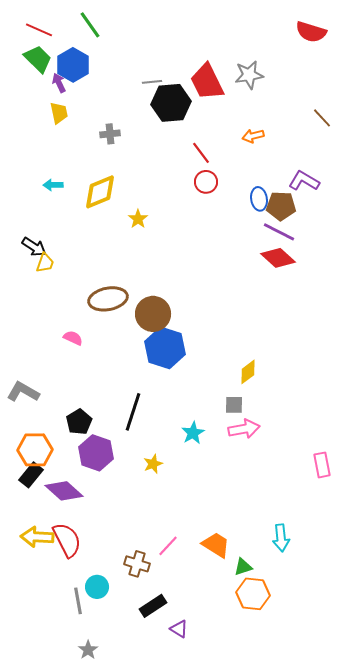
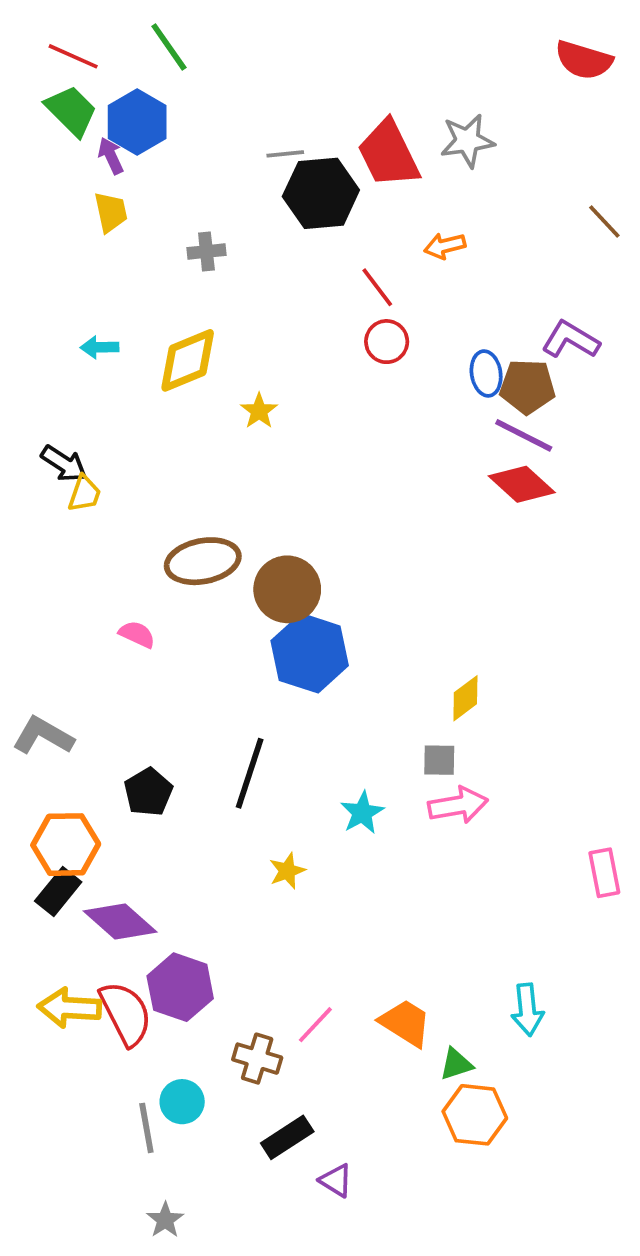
orange arrow: (253, 136) -> (445, 246), moved
purple hexagon: (96, 453) -> (180, 987), moved

